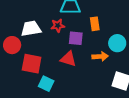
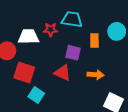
red star: (58, 26) -> (51, 30), moved
cyan circle: (117, 43) -> (117, 31), moved

